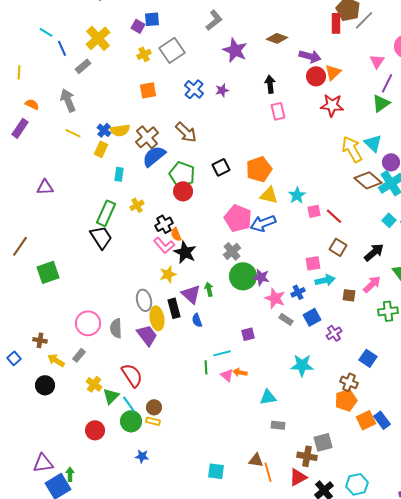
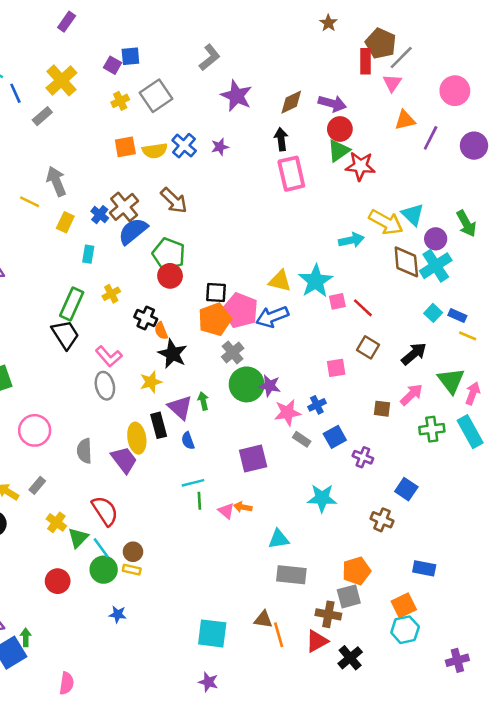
brown diamond: (277, 38) -> (291, 102), moved, turned -45
pink triangle: (377, 61) -> (392, 83), moved
orange triangle: (333, 72) -> (405, 120), moved, turned 30
gray arrow: (68, 100) -> (56, 181), moved
green triangle: (381, 103) -> (339, 151), moved
pink rectangle: (278, 111) -> (291, 174), size x1.5
blue cross: (104, 130) -> (100, 215), moved
yellow semicircle: (120, 130) -> (155, 151), moved
yellow arrow: (352, 149) -> (386, 222), turned 148
black square: (221, 167) -> (216, 292), moved, turned 30
orange pentagon: (259, 169) -> (215, 319), moved
brown diamond: (368, 180) -> (406, 262), turned 44
cyan star: (297, 195) -> (316, 281), size x1.5
black cross: (164, 224) -> (146, 318), turned -36
pink L-shape: (164, 245) -> (109, 356), moved
cyan arrow: (325, 280) -> (351, 240), moved
pink star: (275, 298) -> (288, 413), turned -30
gray ellipse: (144, 300) -> (105, 386), moved
pink circle: (88, 323) -> (35, 430), moved
purple cross: (334, 333) -> (363, 457), turned -35
purple square: (248, 334) -> (253, 459), size x1.6
cyan line: (222, 353) -> (193, 483), moved
orange pentagon: (346, 400) -> (356, 571), moved
orange square: (366, 420) -> (404, 605), moved
blue rectangle: (382, 420) -> (424, 568), turned -42
gray rectangle: (278, 425) -> (291, 575), size x1.6
cyan square: (216, 471) -> (212, 633), size x1.4
cyan hexagon: (357, 484) -> (405, 630), moved

